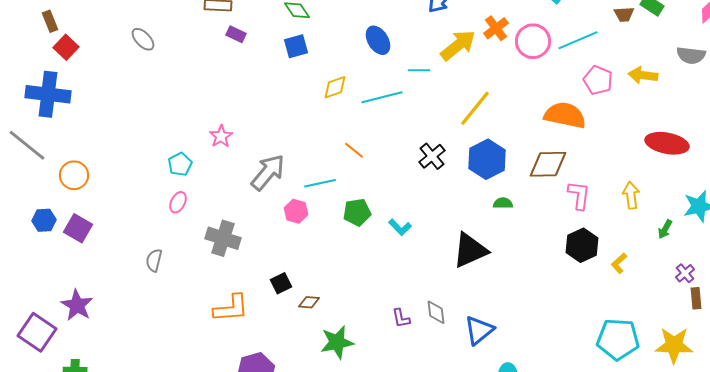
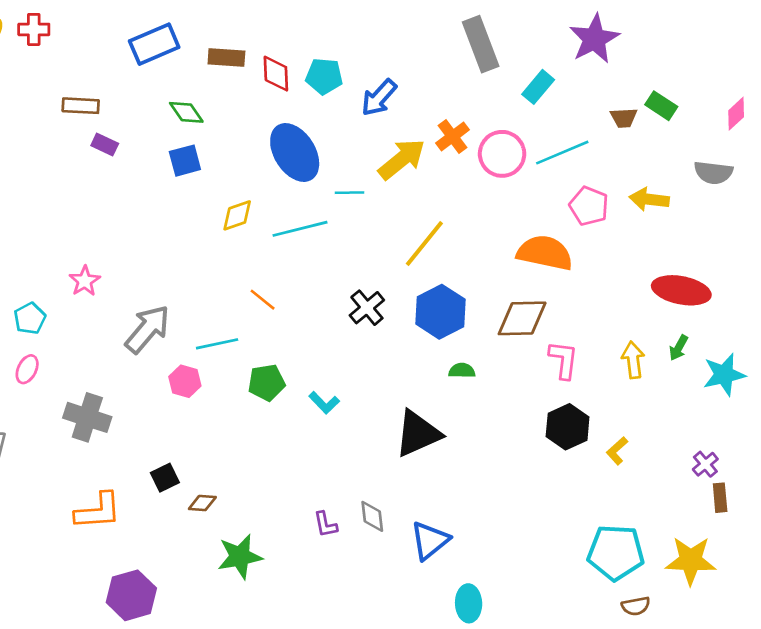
blue ellipse: (378, 40) -> (295, 153), size x1.5
green arrow: (665, 229) -> (679, 348), moved

